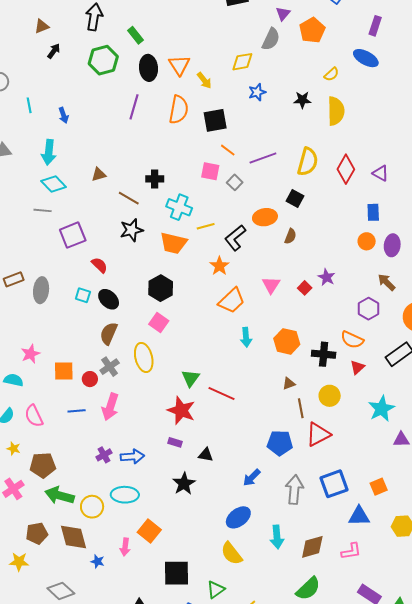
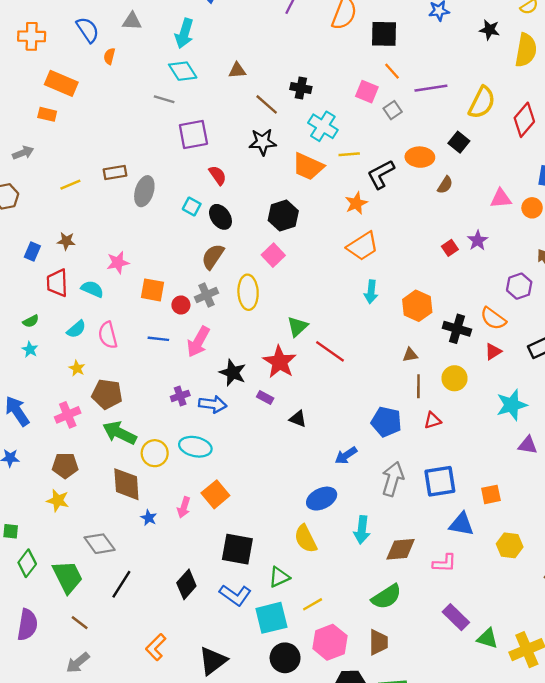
pink triangle: (271, 285) -> (501, 198), moved, turned 42
red triangle: (318, 434) -> (433, 420), size x0.6
black star: (184, 484) -> (233, 373), moved, turned -30
brown pentagon: (37, 533) -> (65, 466), moved

